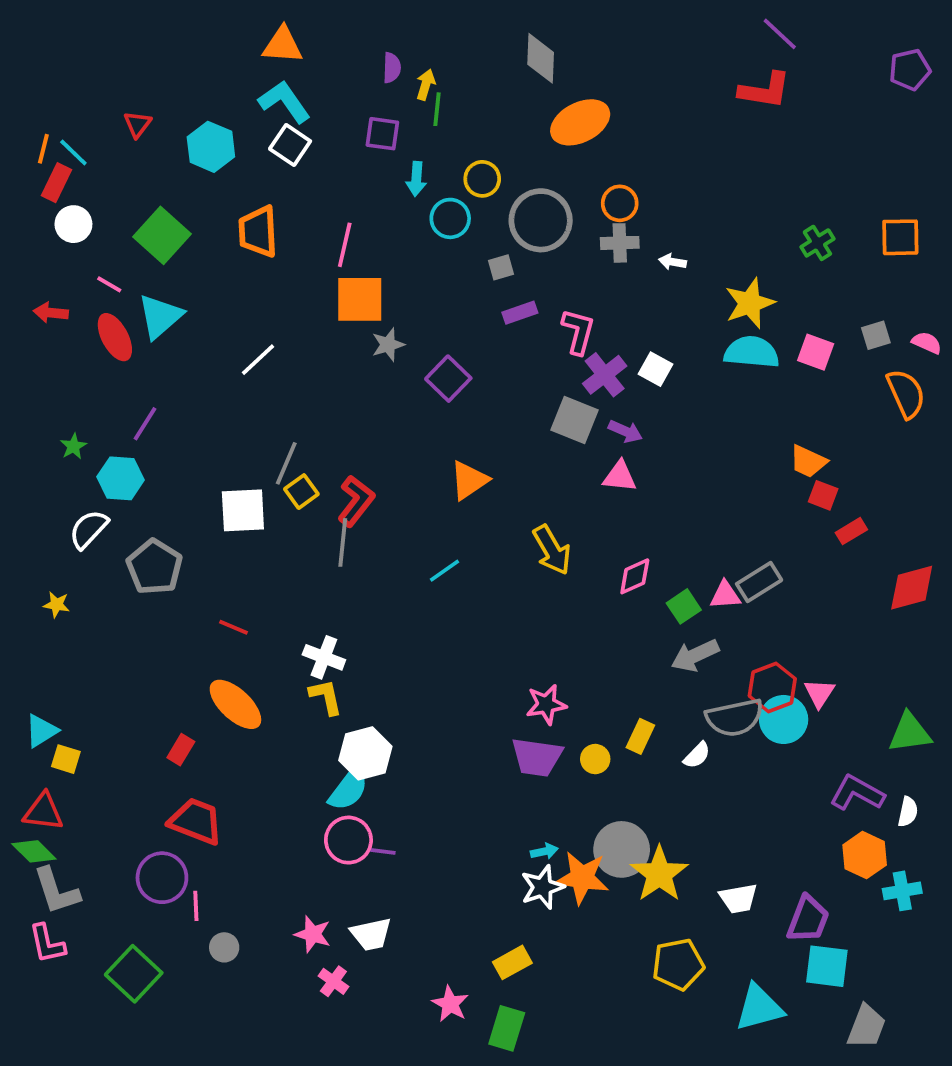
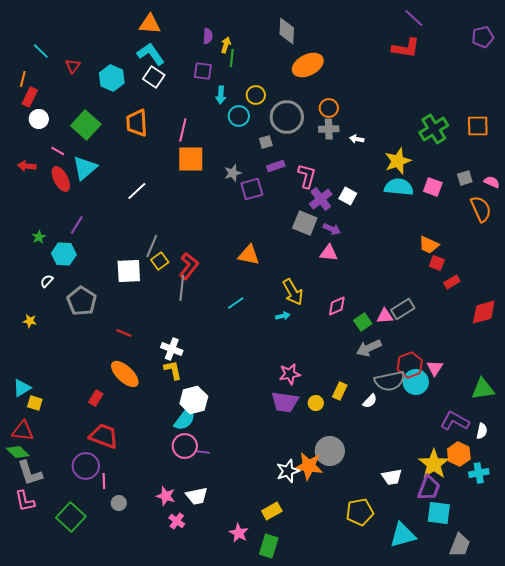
cyan line: (73, 153) -> (41, 51), moved
green cross: (817, 243) -> (434, 129), size x1.6
gray star: (388, 345) -> (233, 173), moved
purple square: (448, 379) -> (252, 189), moved, turned 30
orange triangle: (469, 480) -> (249, 255), turned 45
white semicircle: (89, 529) -> (47, 281), size x0.6
cyan arrow: (544, 851) -> (283, 316), moved
yellow star: (659, 874) -> (434, 464), moved

